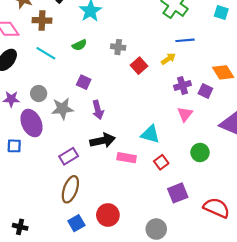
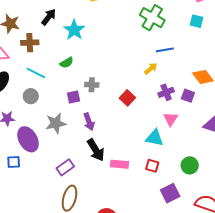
gray cross: (118, 47) -> (92, 85), moved
red square: (139, 66) -> (127, 98), moved
purple square: (84, 82) -> (74, 97), turned -32
gray circle: (39, 94) -> (31, 96), moved
cyan triangle: (150, 134) -> (155, 138), moved
black arrow: (103, 140) -> (96, 150), turned 75
green circle: (200, 152) -> (190, 165), moved
red square: (161, 162) -> (152, 166), turned -32

